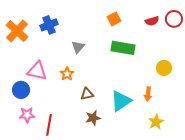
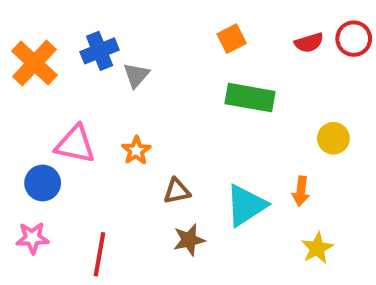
gray triangle: (78, 47) -> (136, 75), moved
pink star: (27, 115) -> (32, 238), moved

